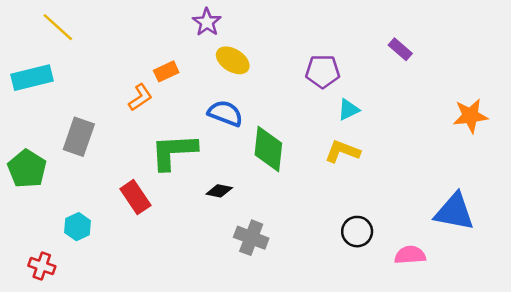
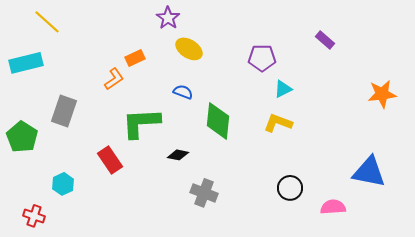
blue semicircle: (225, 113) -> (183, 92), size x0.7

